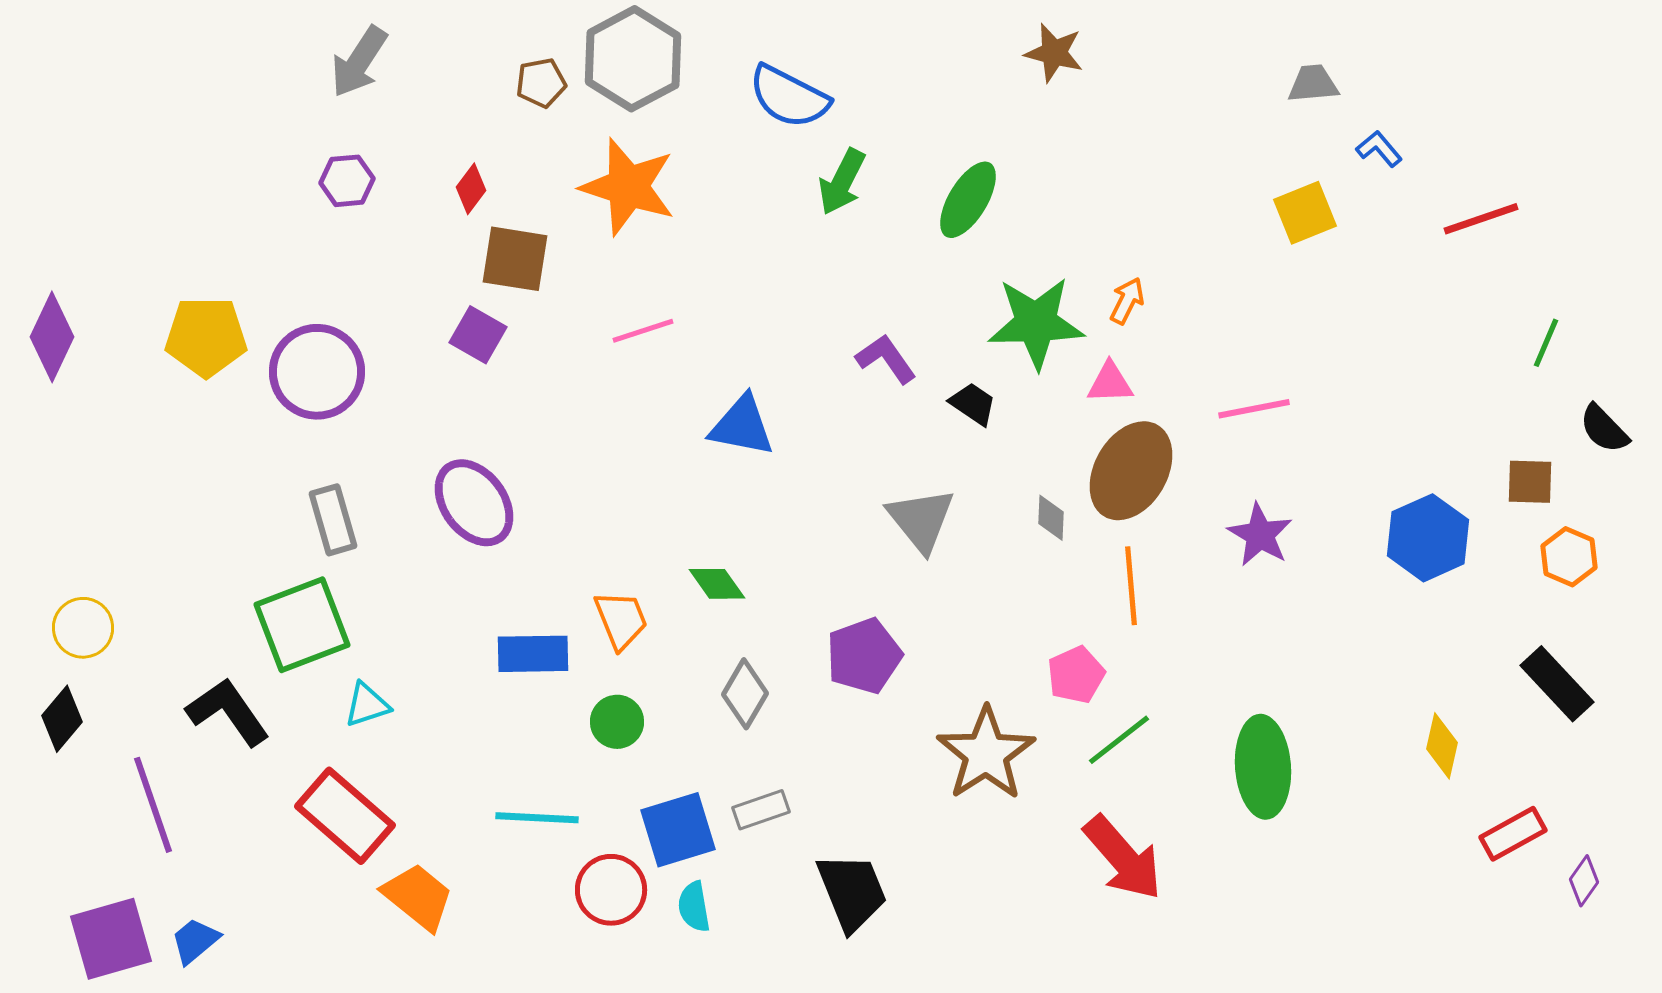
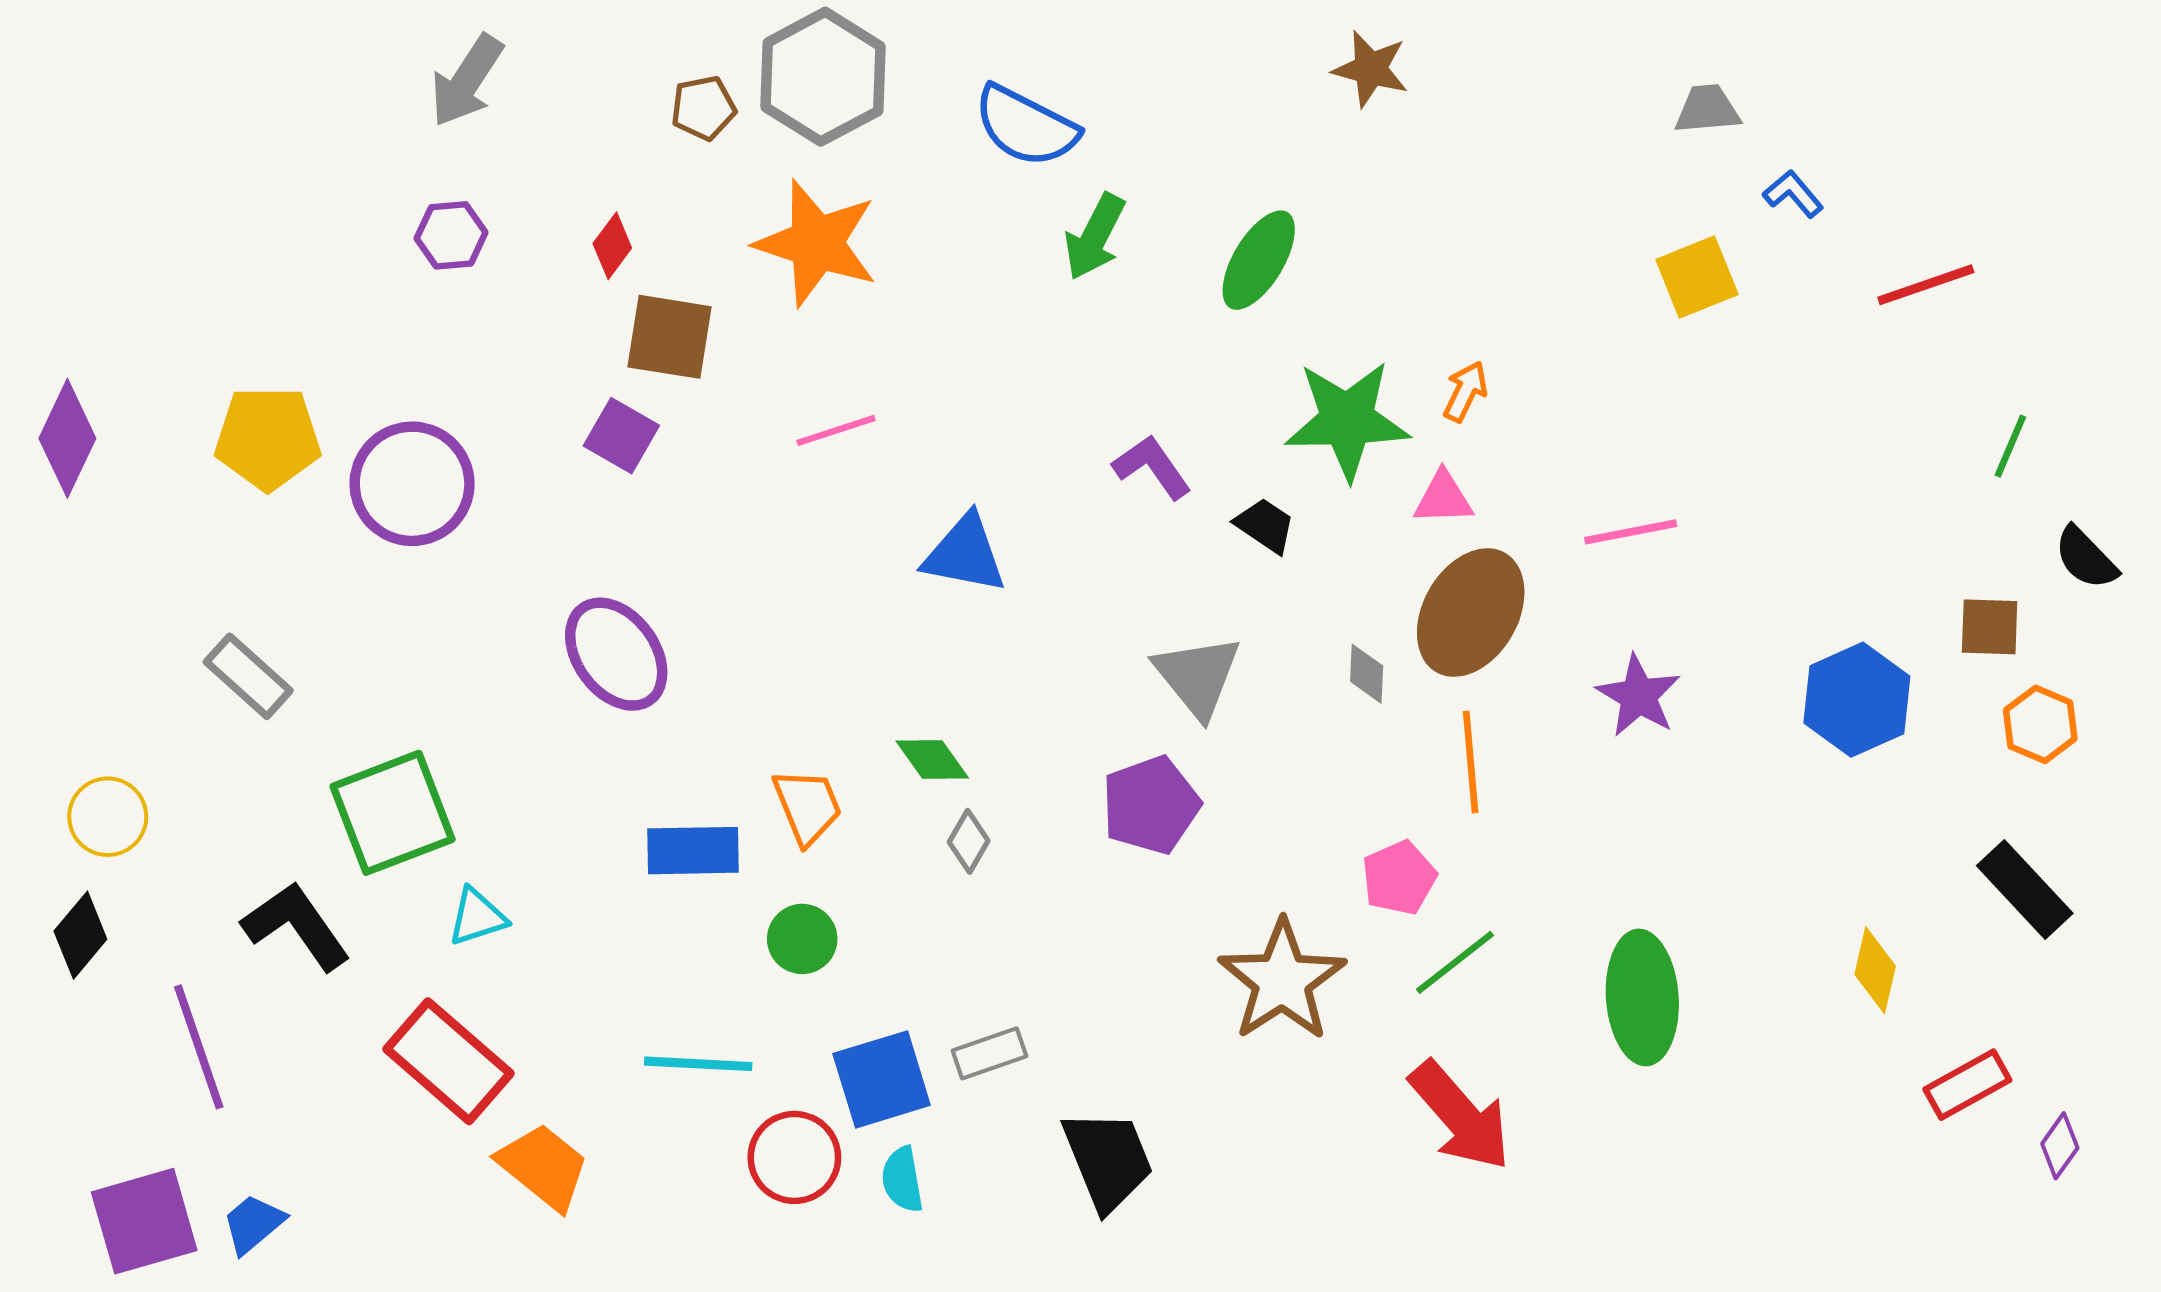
gray rectangle: (333, 520) -> (248, 676), moved, turned -32
purple pentagon: (864, 656) -> (1151, 805), moved
gray diamond: (745, 694) -> (969, 841), moved, size x0.7

